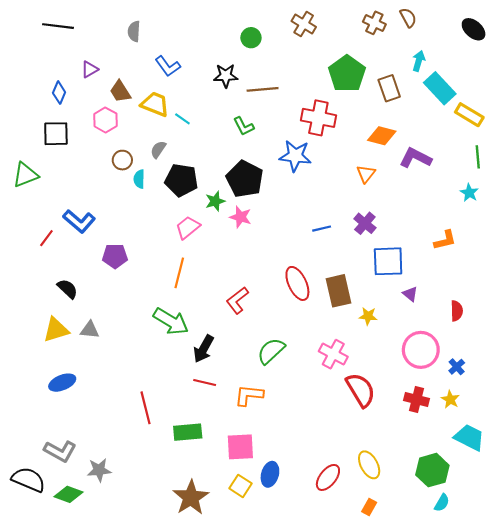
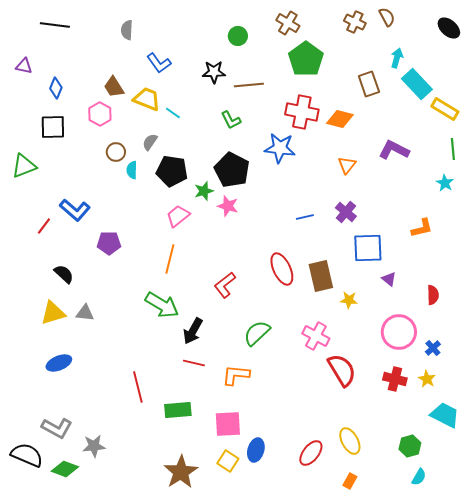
purple triangle: (90, 69) -> (24, 66), moved, turned 42
green pentagon: (347, 74) -> (306, 59), moved
orange diamond: (382, 136) -> (340, 119), moved
green hexagon: (432, 470) -> (410, 446), size x0.7

